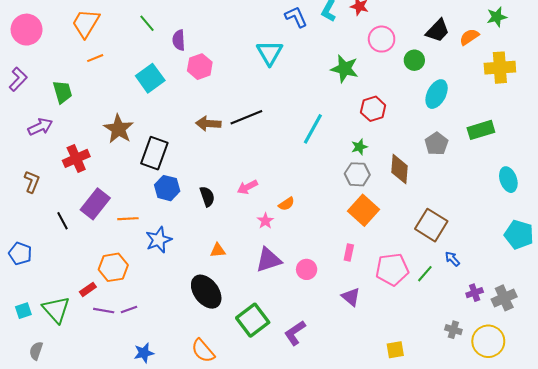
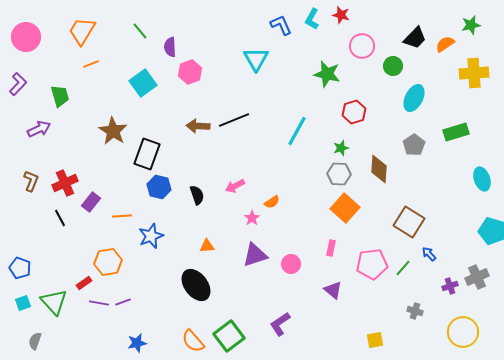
red cross: (76, 158) -> (65, 183), moved
purple rectangle: (95, 204) -> (91, 202), size x0.7
blue pentagon: (20, 254) -> (20, 268), moved
gray cross: (504, 298) -> (477, 277), moved
green square: (253, 320) -> (229, 336), moved
gray cross: (453, 330) -> (415, 311), moved

